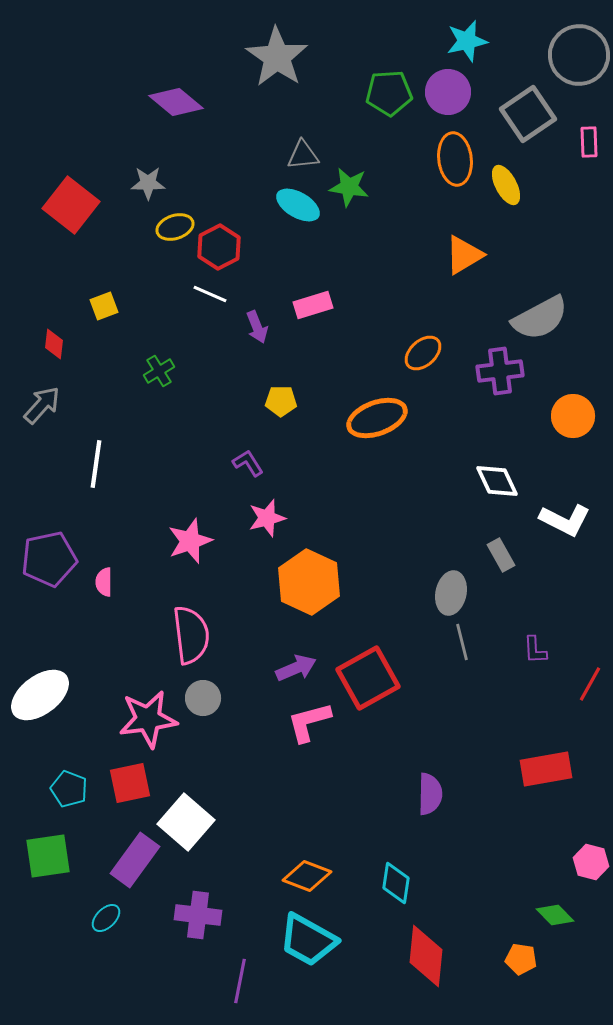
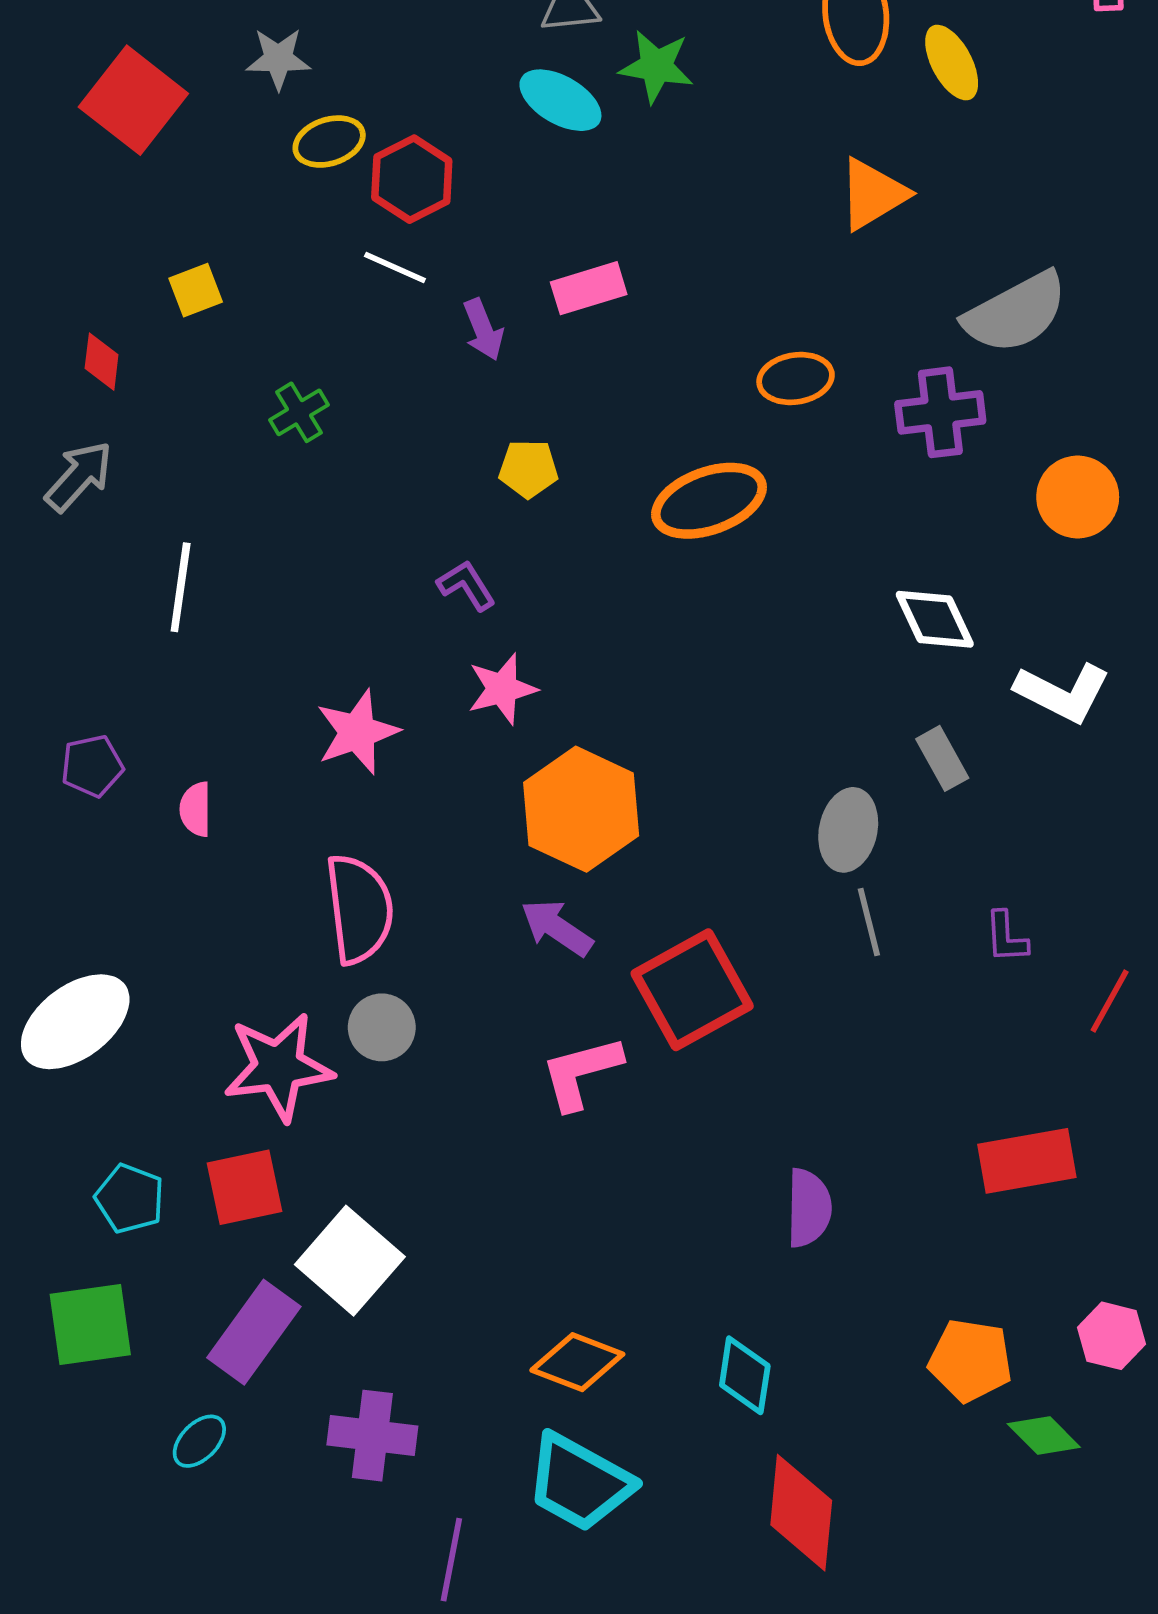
orange ellipse: (423, 353) -> (796, 378), turned 33
purple pentagon: (49, 559) -> (92, 766), size x0.6
purple arrow: (296, 668) -> (557, 928), moved, turned -123
orange pentagon: (521, 959) -> (970, 1360), moved, size x1.4

